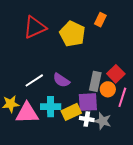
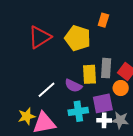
gray rectangle: (95, 81) -> (106, 68), moved
cyan cross: (51, 107) -> (78, 111), moved
yellow rectangle: (71, 112) -> (90, 74), moved, turned -60

